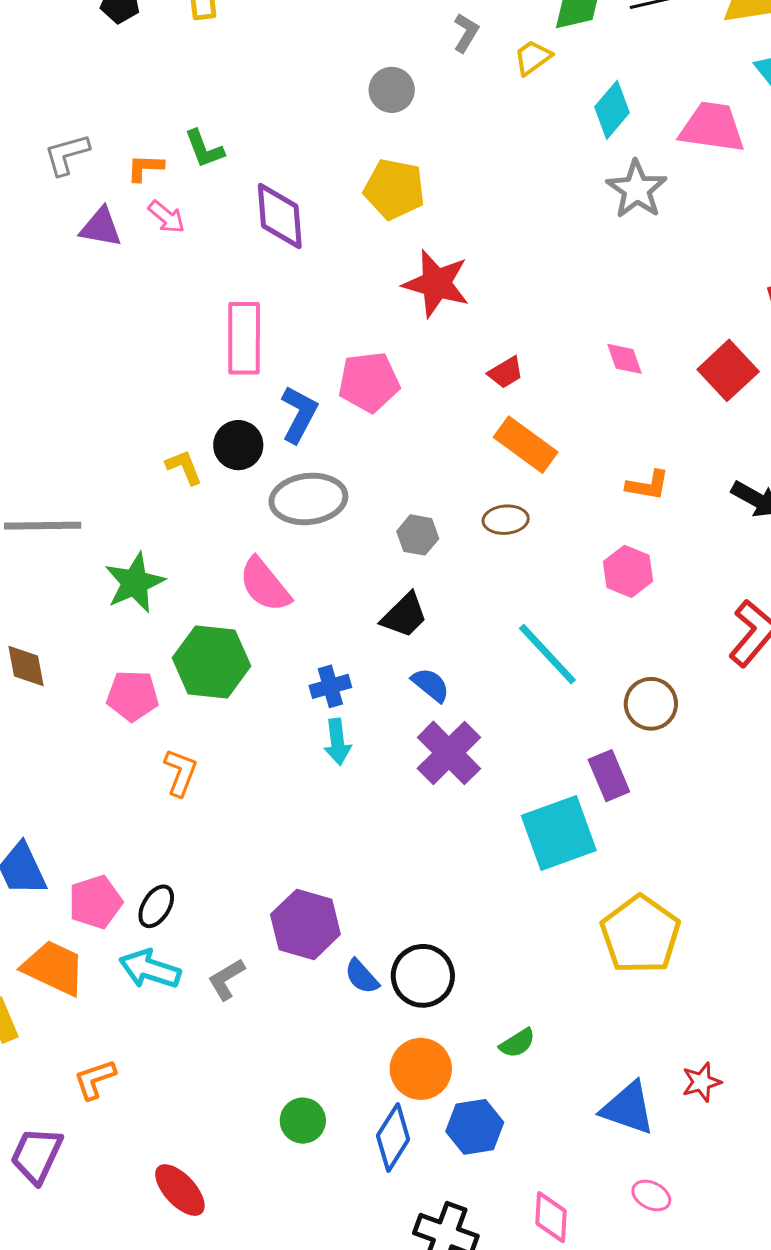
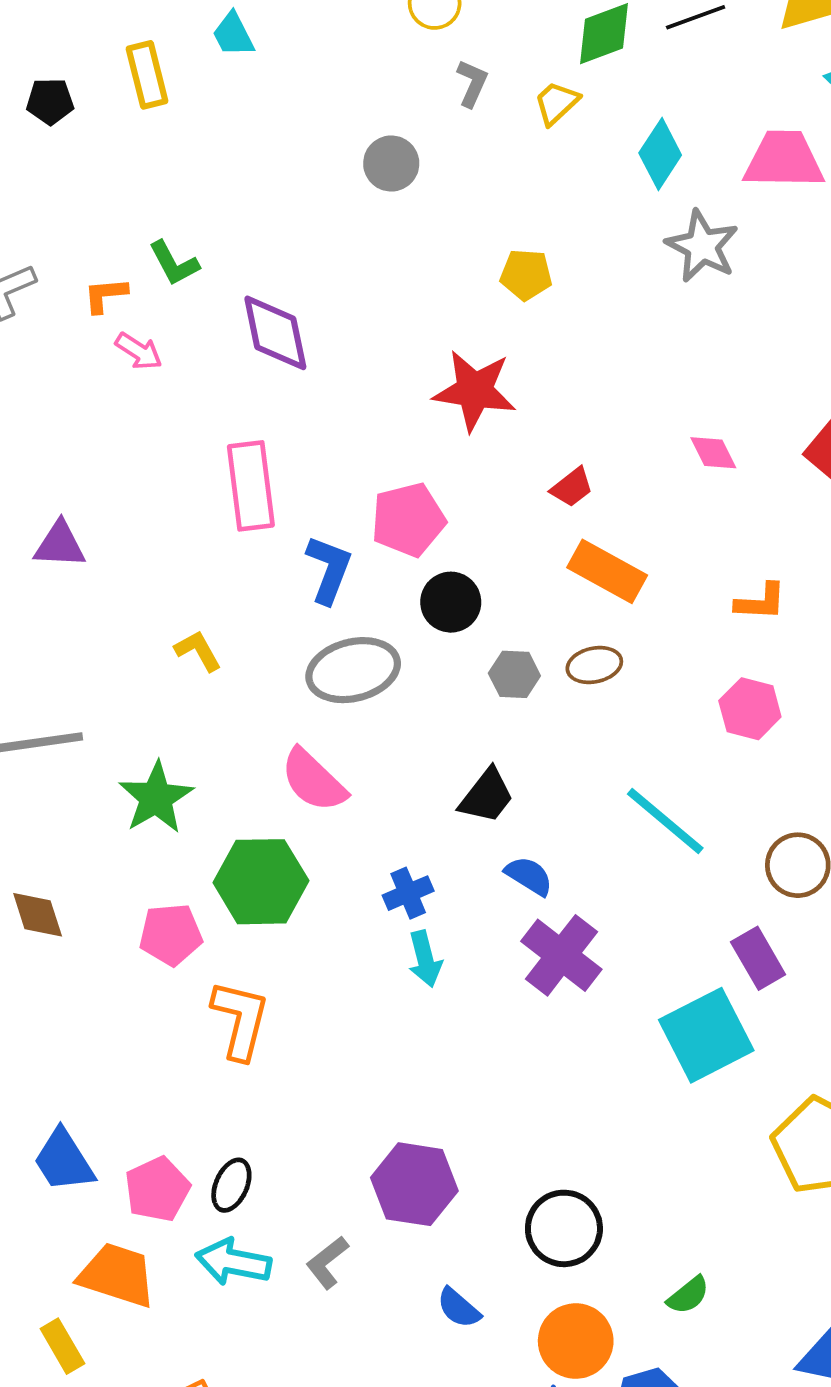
yellow pentagon: (394, 189) -> (526, 275), moved, size x0.7
purple triangle: (101, 227) -> (60, 545), moved
black circle: (238, 445) -> (451, 602), moved
gray hexagon: (418, 535) -> (514, 674), moved
orange L-shape: (180, 772) -> (240, 1020), size x1.4
blue semicircle: (362, 977) -> (459, 1308), moved

